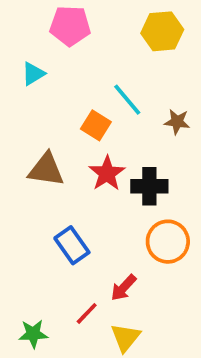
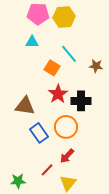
yellow hexagon: (162, 31) -> (64, 17), moved
cyan triangle: (33, 74) -> (32, 42), moved, turned 32
brown triangle: (46, 170) -> (25, 106), moved
orange circle: (168, 242) -> (66, 127), moved

